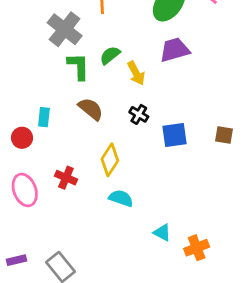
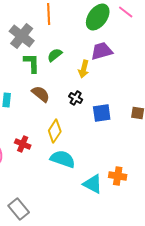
yellow arrow: (136, 73) -> (84, 69), moved, turned 42
cyan semicircle: (121, 198) -> (63, 159), size x1.4
cyan triangle: (162, 233) -> (93, 184), size x1.5
orange cross: (197, 248) -> (118, 176), moved, turned 30

